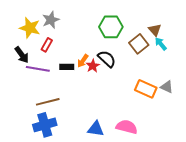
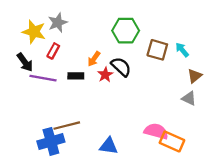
brown triangle: (155, 30) -> (195, 76), moved, turned 32
brown square: (139, 44) -> (157, 50), turned -36
orange arrow: (83, 61) -> (94, 59), moved
orange rectangle: (146, 89) -> (172, 141), moved
brown line: (48, 102) -> (67, 126), moved
pink semicircle: (127, 127) -> (156, 131), moved

